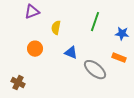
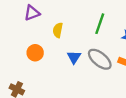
blue triangle: (71, 53) -> (74, 57), turned 40
gray ellipse: (95, 70) -> (100, 59), moved

